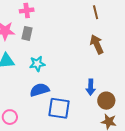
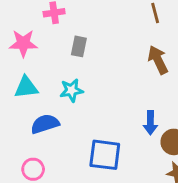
gray rectangle: (27, 33) -> (79, 46), moved
blue semicircle: (40, 90) -> (45, 124), moved

